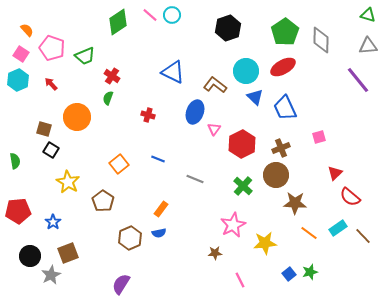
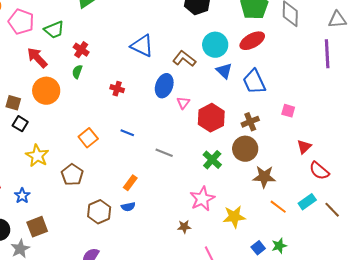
purple line: (358, 80) -> (327, 54), turned 36
red arrow: (51, 84) -> (37, 58), moved, size x1.6
pink square: (319, 137) -> (288, 111), turned 32

